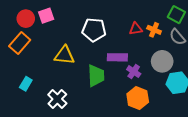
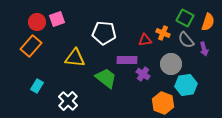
red triangle: (136, 29) -> (145, 40), moved
green trapezoid: (96, 76) -> (106, 78), turned -50
orange hexagon: (138, 98) -> (163, 103), moved

